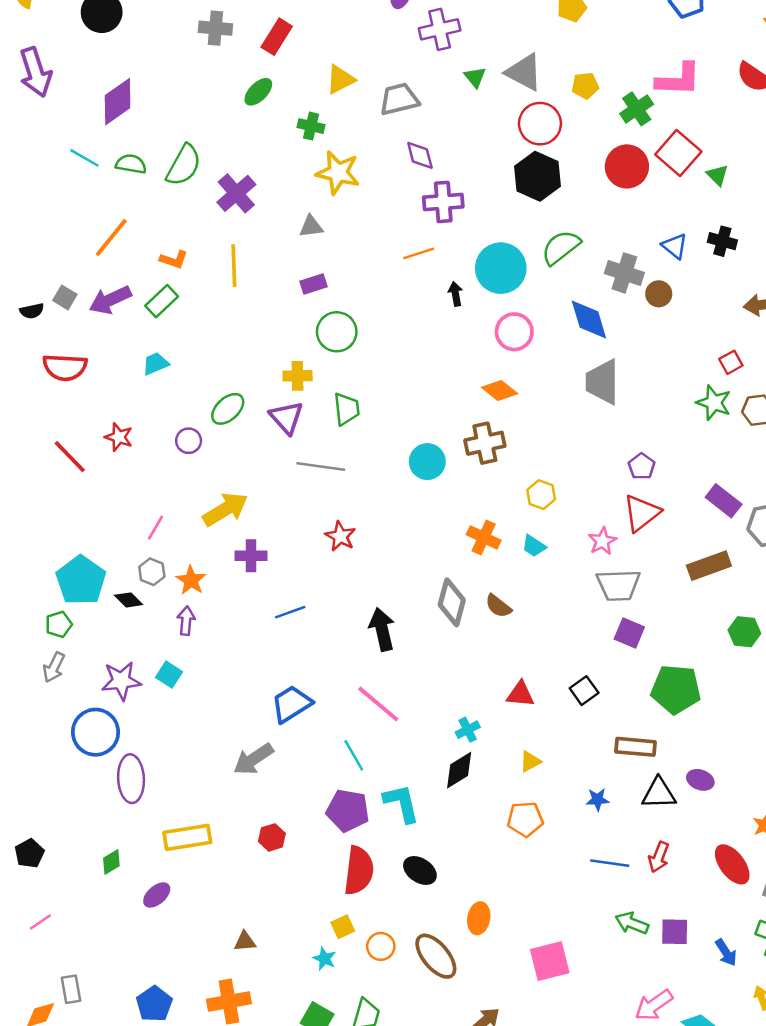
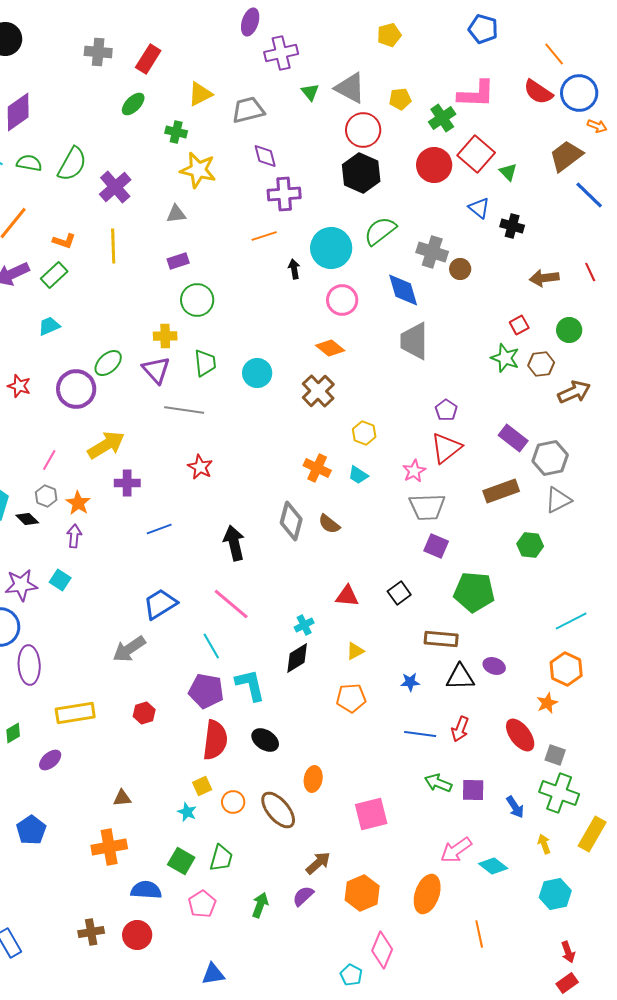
blue triangle: (675, 246) -> (479, 208), moved
purple circle: (189, 441) -> (76, 389), size x1.8
brown cross: (485, 443) -> (318, 391), turned -32
cyan circle: (427, 462) -> (257, 373), moved
blue pentagon: (154, 1004) -> (31, 830), moved

